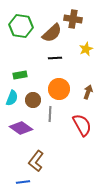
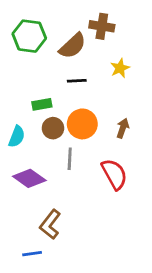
green rectangle: (20, 75) -> (42, 104), moved
brown circle: (33, 100) -> (53, 128), moved

